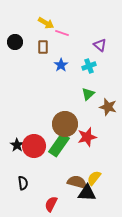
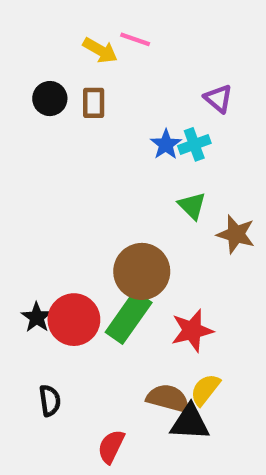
pink line: (62, 33) -> (135, 39), moved
black circle: (15, 42) -> (50, 99), moved
blue star: (61, 65) -> (166, 144), moved
green triangle: (88, 94) -> (192, 206), turned -32
red star: (87, 137) -> (192, 331), moved

